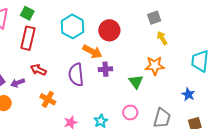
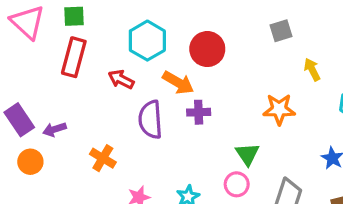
green square: (27, 13) -> (74, 16), turned -32
yellow arrow: (162, 38) -> (312, 69), moved
red arrow: (38, 70) -> (121, 79), moved
green triangle: (136, 82) -> (247, 154), moved

